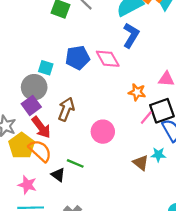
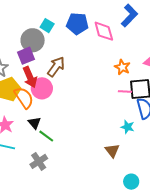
pink line: (146, 117) -> (125, 92), turned 40
pink circle: (103, 132) -> (42, 88), moved
green line: (75, 163) -> (46, 136), moved
brown triangle: (141, 163) -> (112, 151), moved

